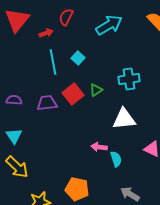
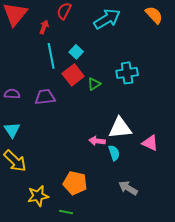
red arrow: (46, 33) -> (44, 27), turned -48
red square: (73, 94) -> (73, 75), moved
white triangle: (124, 119) -> (120, 128), moved

